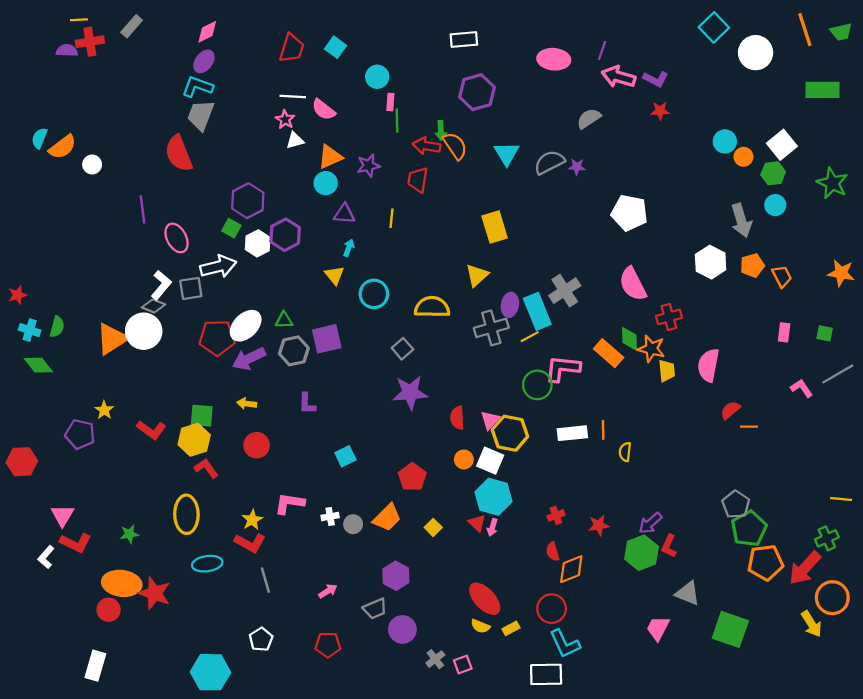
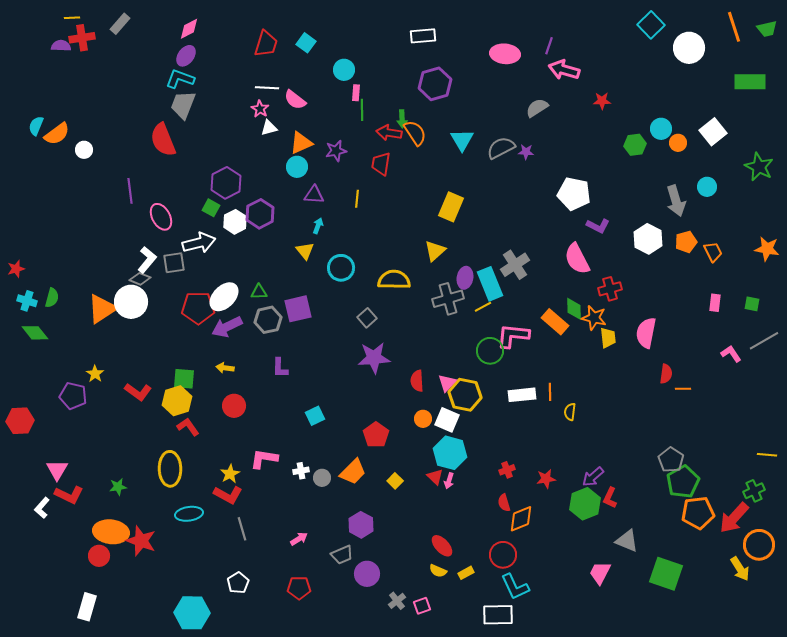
purple L-shape: (656, 79) -> (598, 226), moved
green hexagon: (773, 173) -> (635, 145), moved
yellow rectangle: (495, 227) -> (451, 207), turned 40
red semicircle: (730, 410) -> (666, 374), turned 138
red ellipse: (485, 599) -> (442, 546), size x0.7

